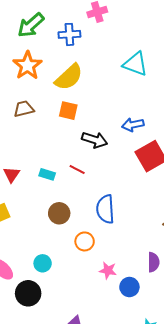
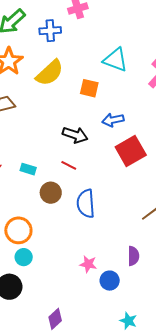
orange square: (68, 111) -> (89, 88), moved
red line: (77, 169) -> (69, 165), moved
brown circle: (59, 213) -> (51, 193), moved
orange circle: (85, 241) -> (18, 230), moved, size x1.4

